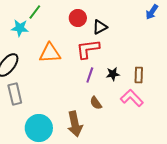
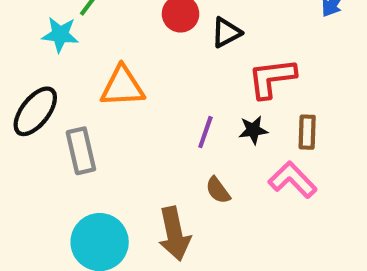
red L-shape: (88, 49) -> (272, 78), moved
gray rectangle: (15, 94) -> (81, 151), moved

